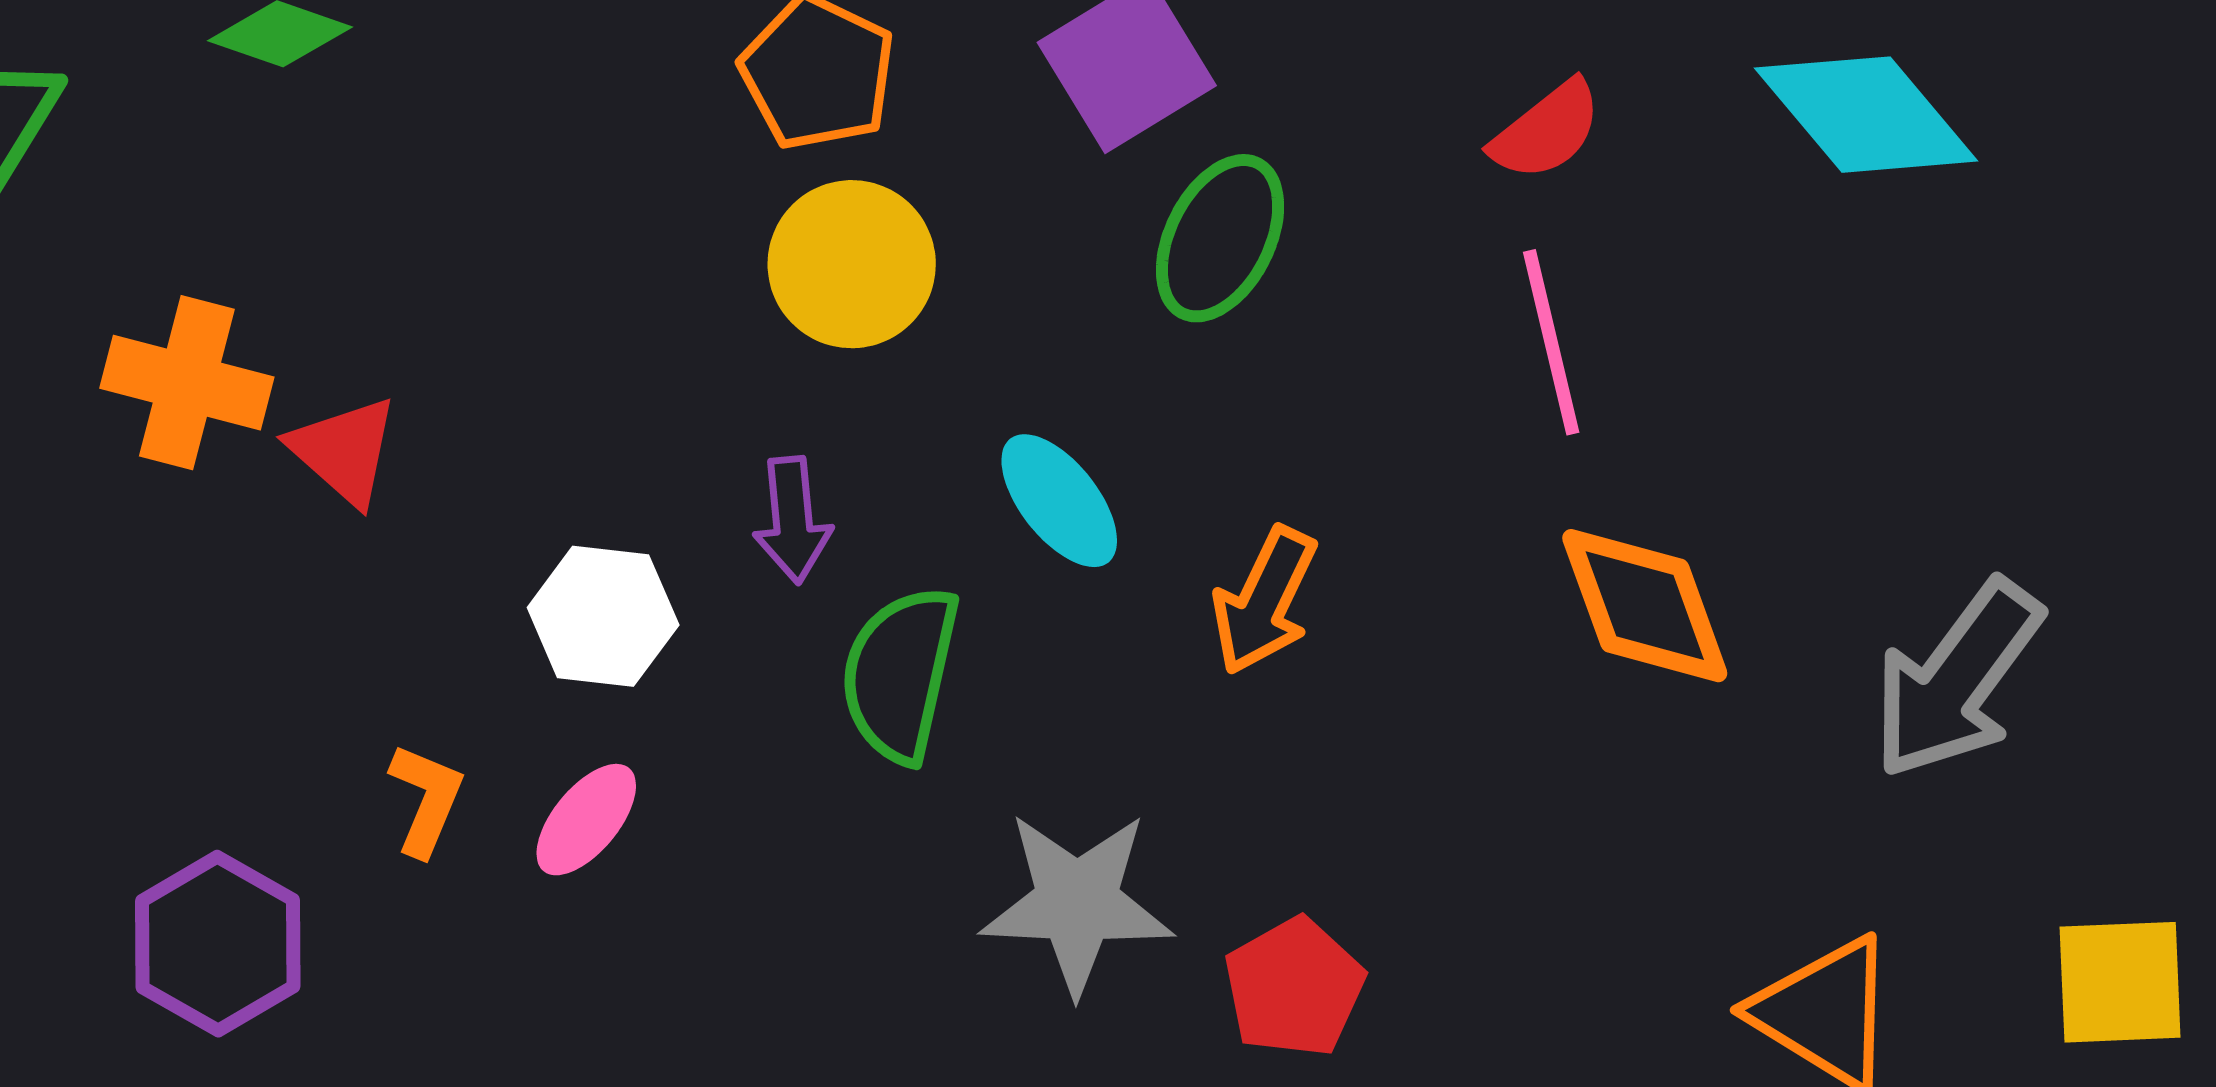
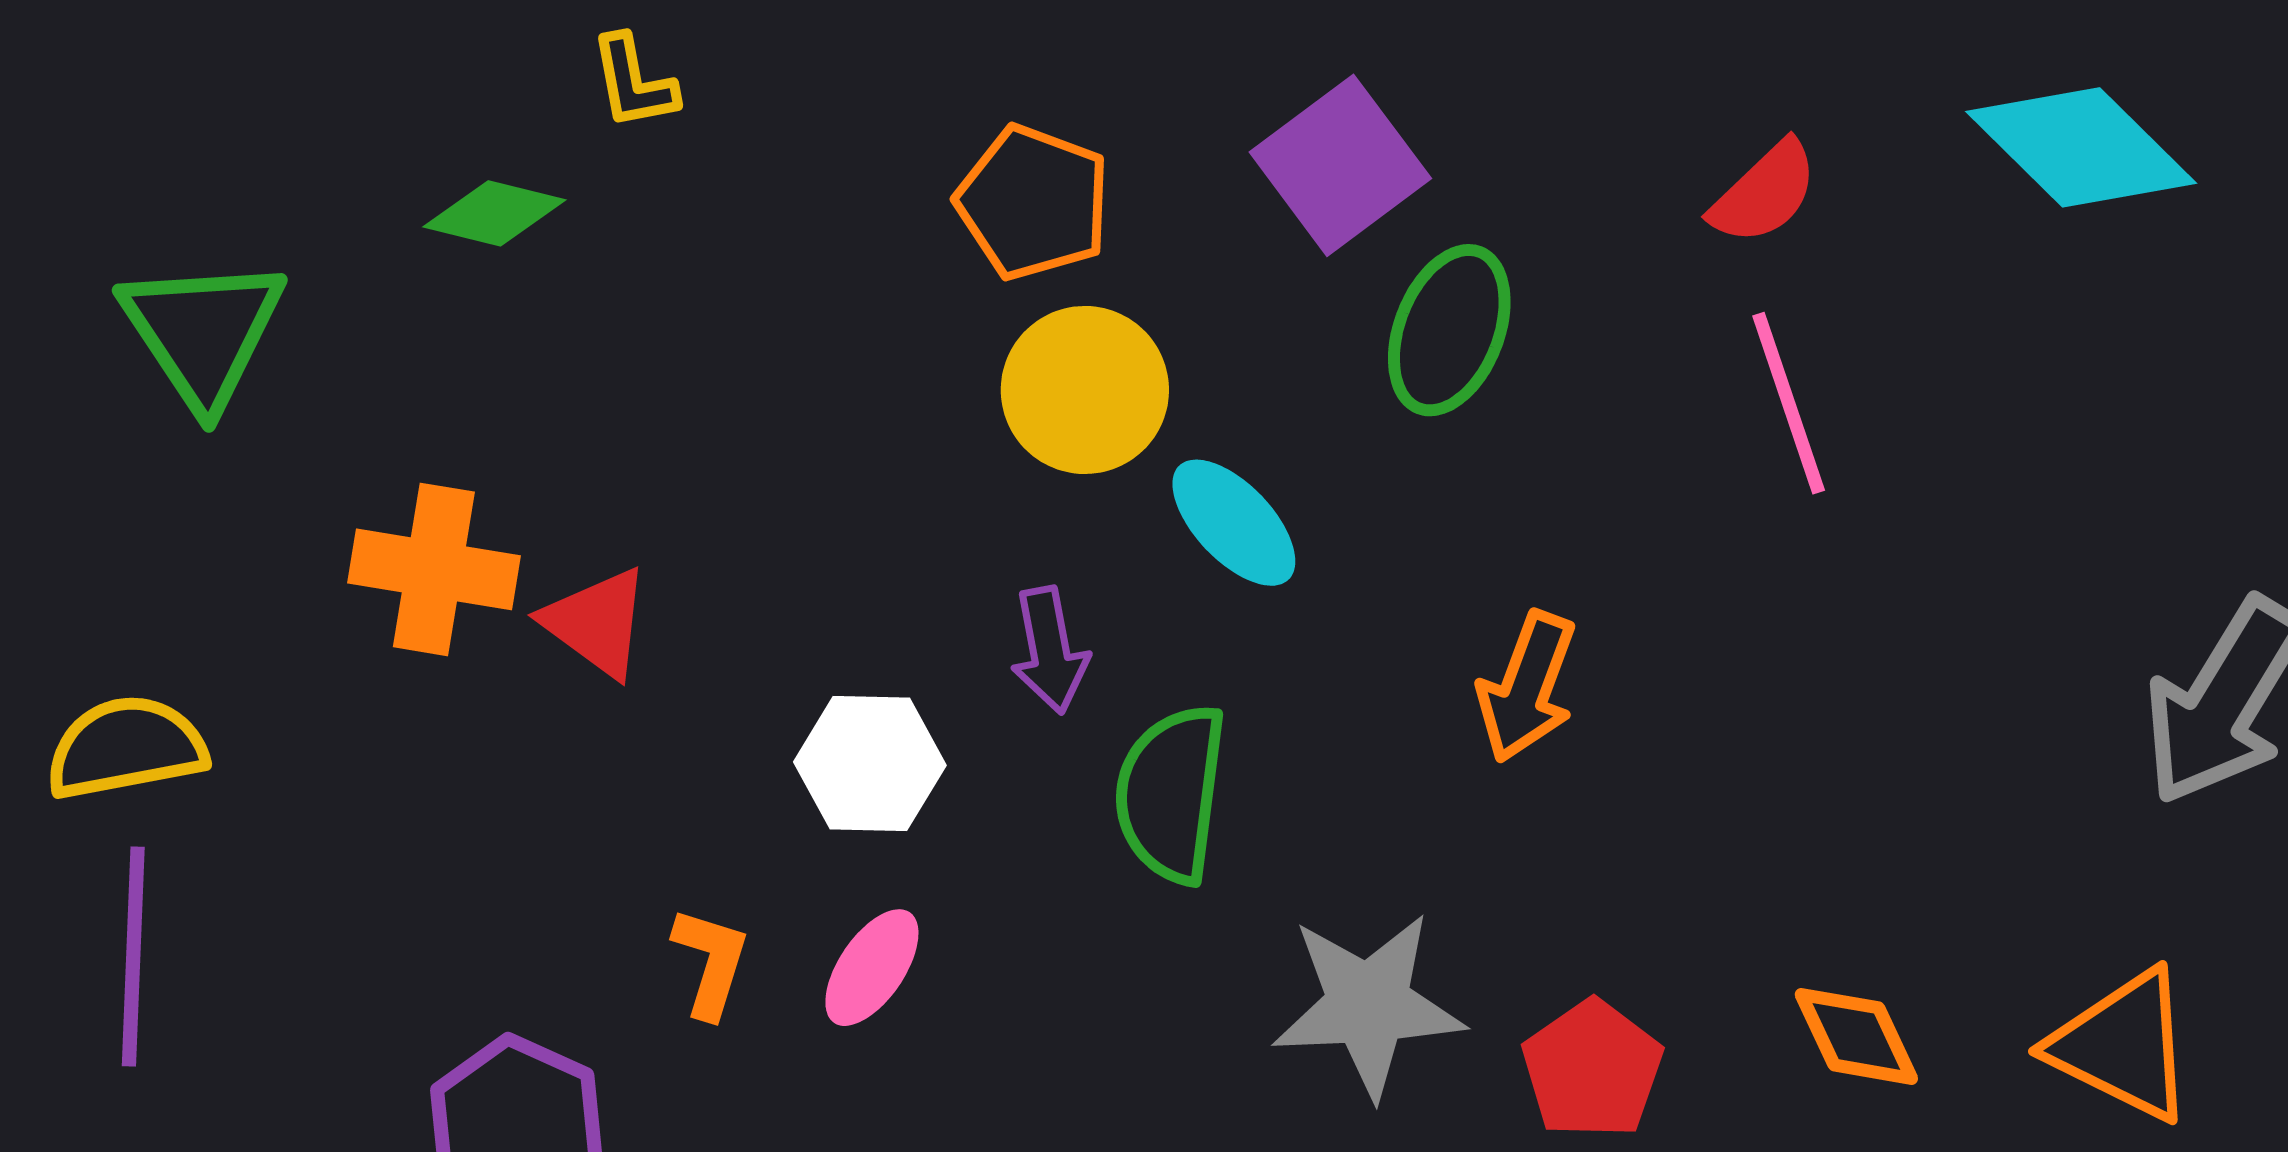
cyan ellipse: (1059, 501) -> (1234, 523), moved
orange diamond: (1645, 606) -> (1856, 1036), moved, size x0.7

